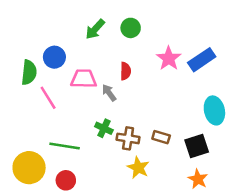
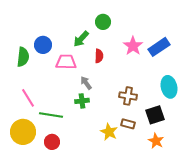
green arrow: (95, 29) -> (81, 39), moved
gray arrow: (109, 93) -> (86, 83), moved
pink line: (48, 98) -> (28, 98), moved
green cross: (104, 128) -> (82, 101), turned -32
brown rectangle: (161, 137) -> (128, 124), moved
brown cross: (128, 138) -> (128, 96), moved

